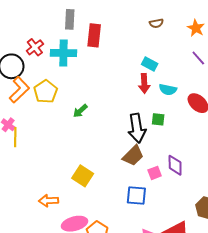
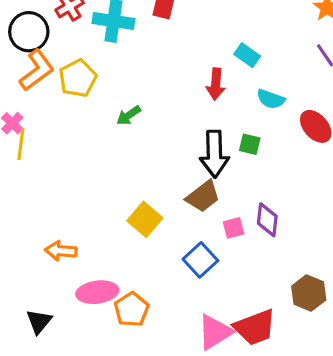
red arrow: (144, 83) -> (216, 84), moved
yellow square: (83, 176) -> (145, 219), moved
blue square: (136, 195) -> (200, 260), turned 35

